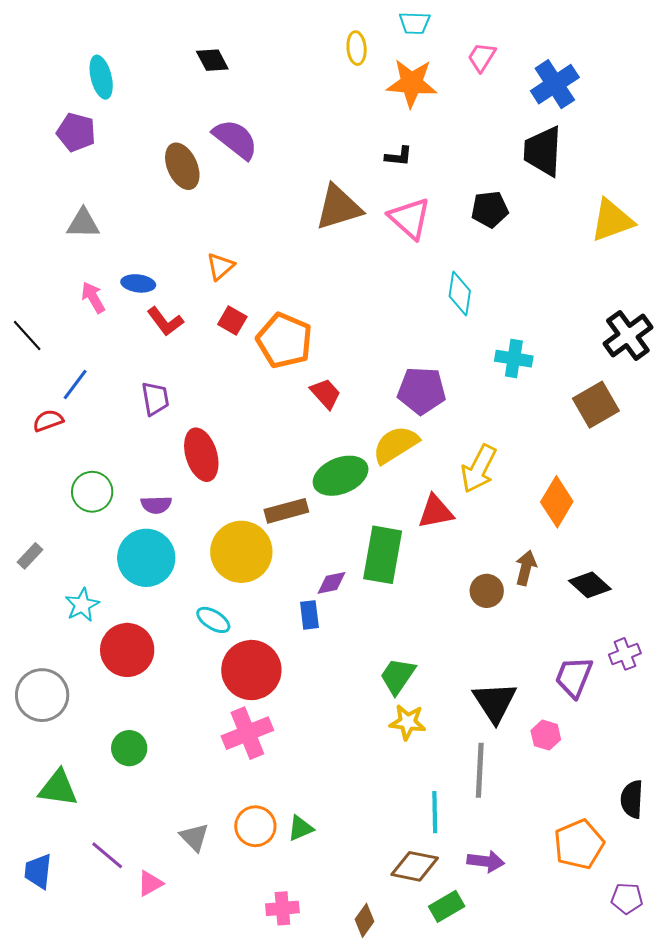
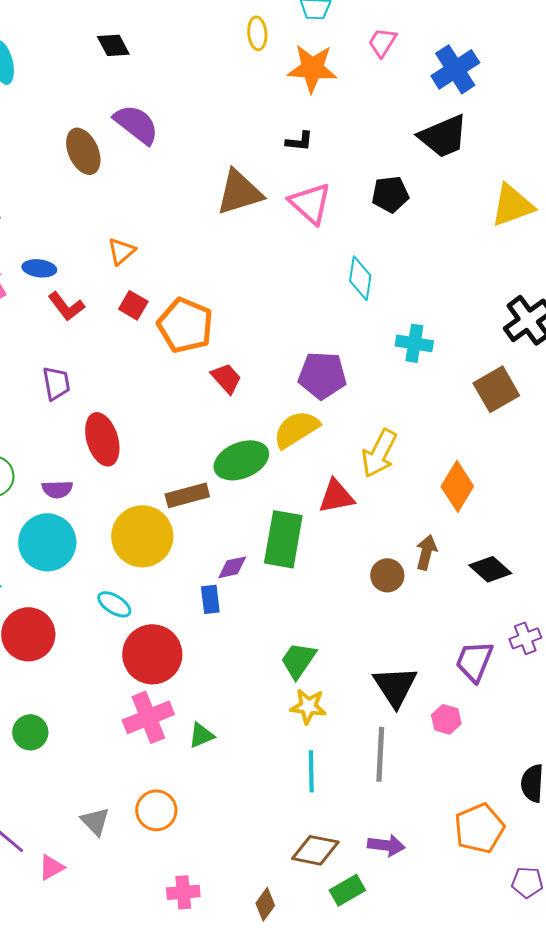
black trapezoid: (543, 151) -> (443, 136), turned -116
cyan line: (435, 812) -> (311, 771), moved
green triangle: (300, 828) -> (201, 735), moved

